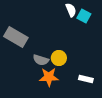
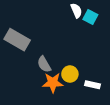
yellow circle: (59, 58) -> (70, 74), moved
gray semicircle: (41, 60) -> (44, 64), turned 42

